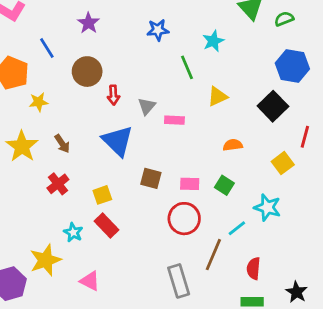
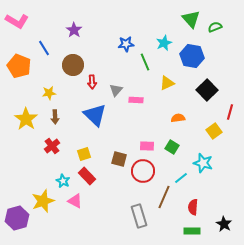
blue star: (158, 30) -> (126, 44), moved
blue hexagon: (292, 66) -> (192, 56), moved
yellow star: (39, 102) -> (49, 93), moved
brown arrow: (62, 144) -> (55, 117), turned 32
brown square: (151, 178) -> (119, 159), moved
pink triangle: (90, 281) -> (75, 201), moved

